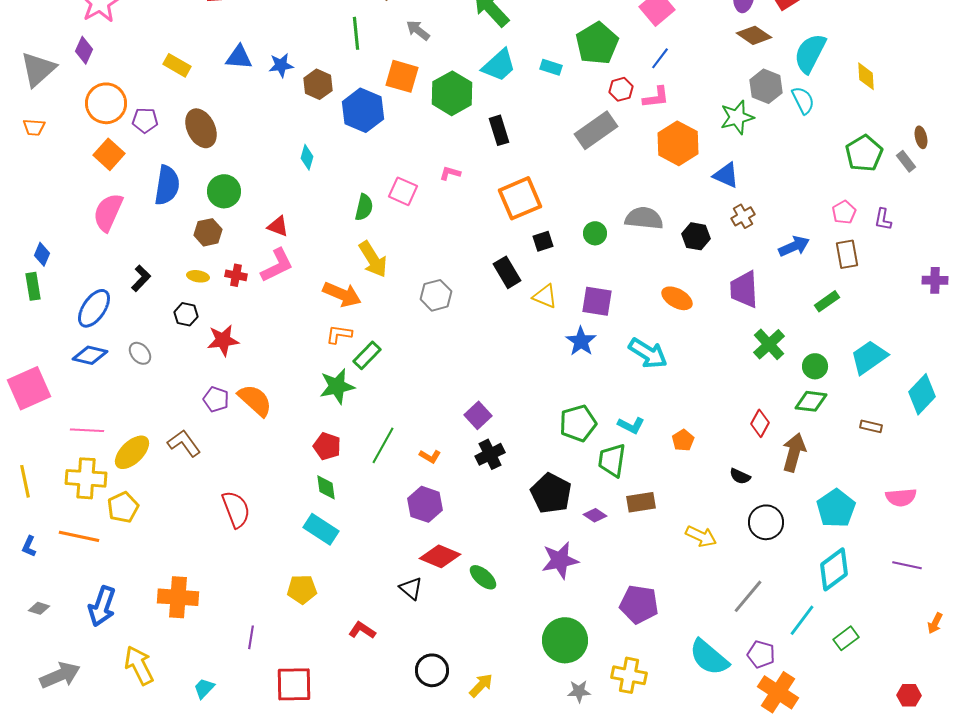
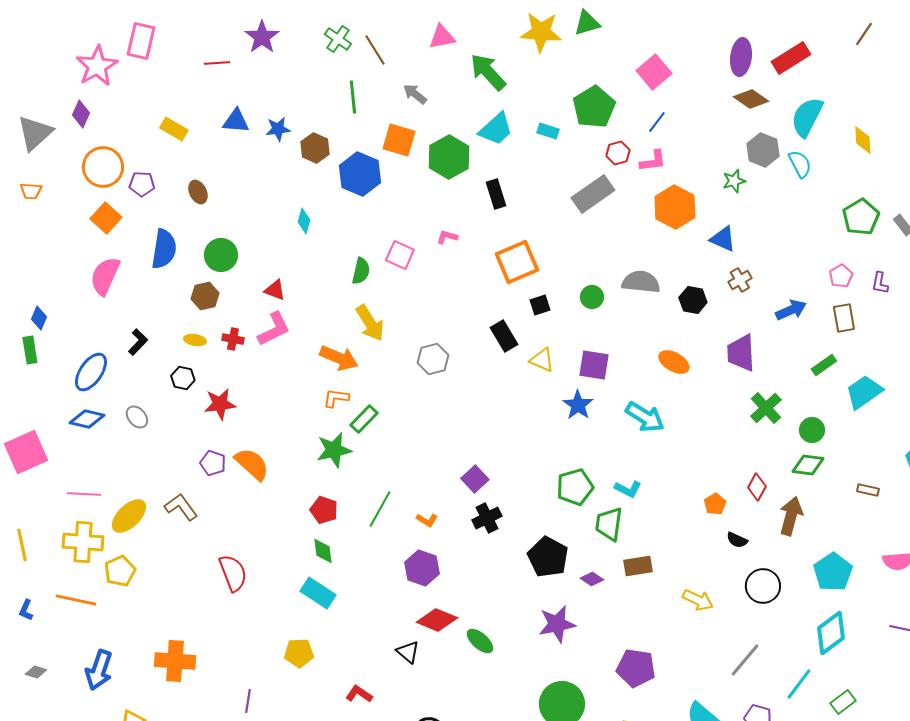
green star: (737, 117) -> (734, 181), size x0.7
brown ellipse: (201, 128) -> (198, 192), size x0.6
cyan trapezoid: (869, 357) -> (864, 392), moved
orange pentagon: (683, 440) -> (715, 504), moved

